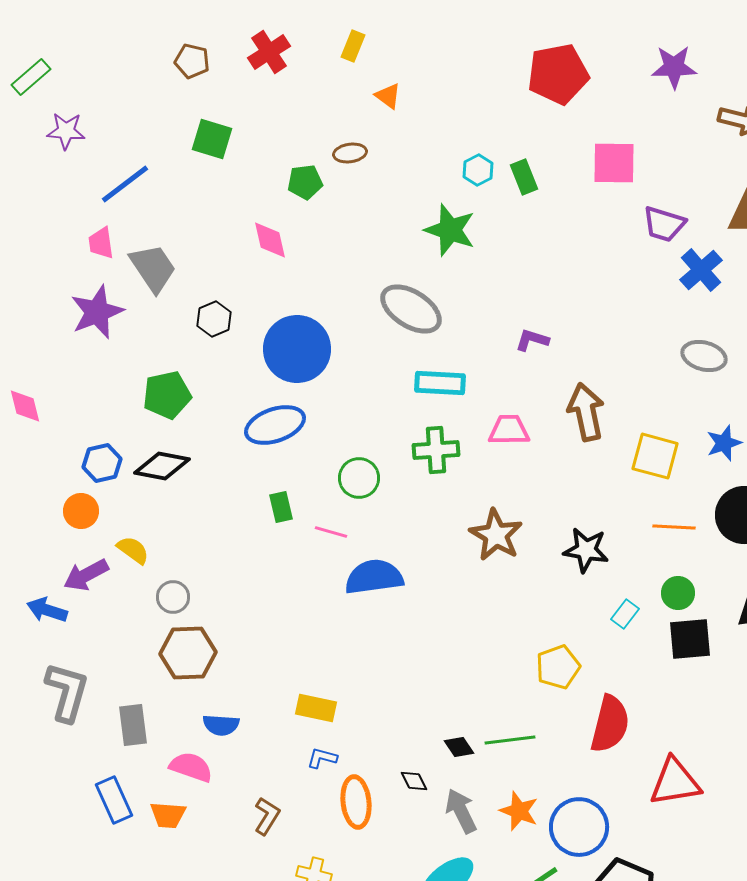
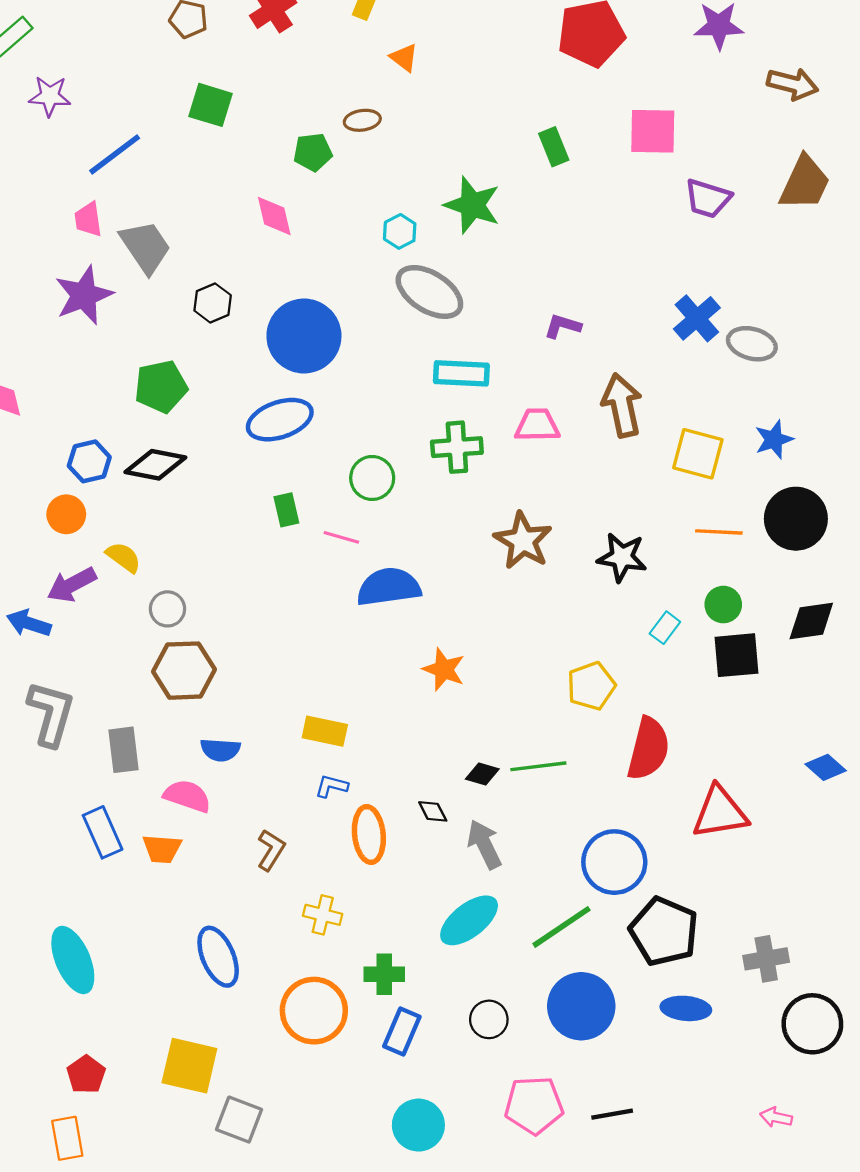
cyan hexagon: (478, 170) -> (400, 231), moved
blue cross: (701, 270) -> (697, 318), moved
black diamond: (459, 747) -> (482, 774), turned -40
orange star: (519, 811) -> (444, 669), moved

